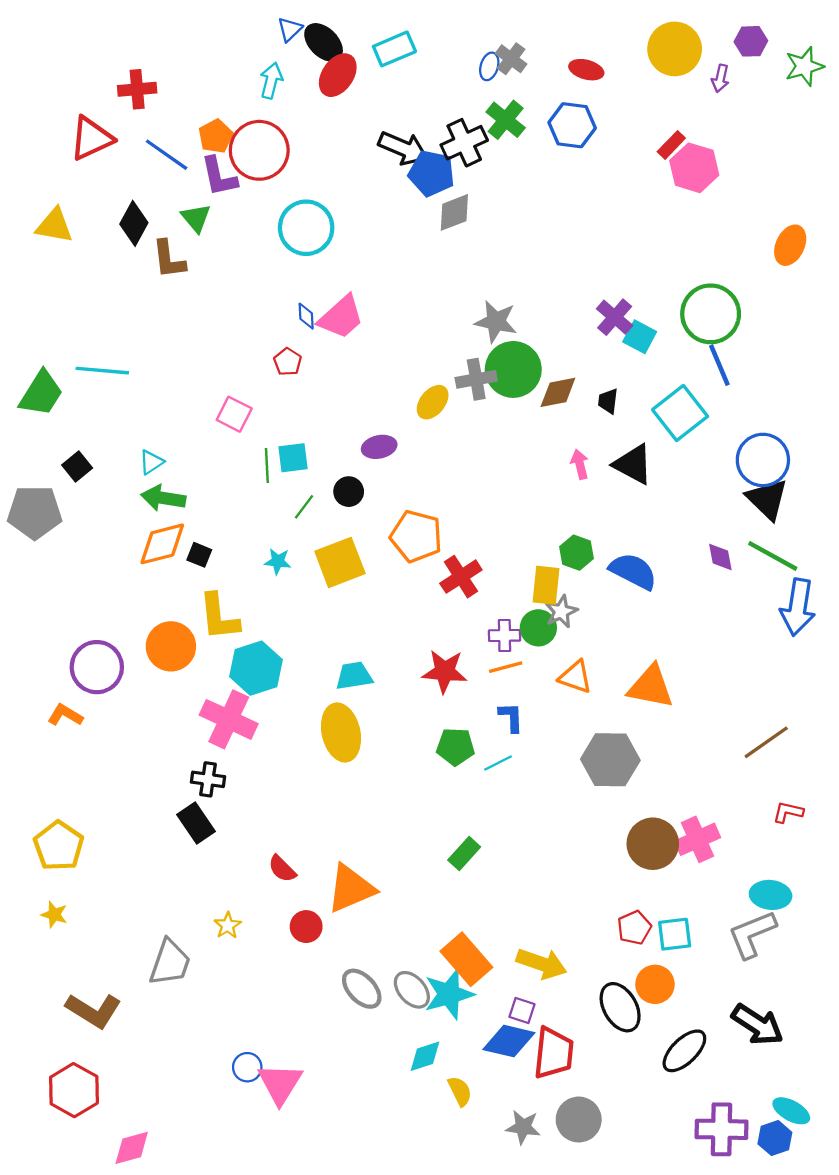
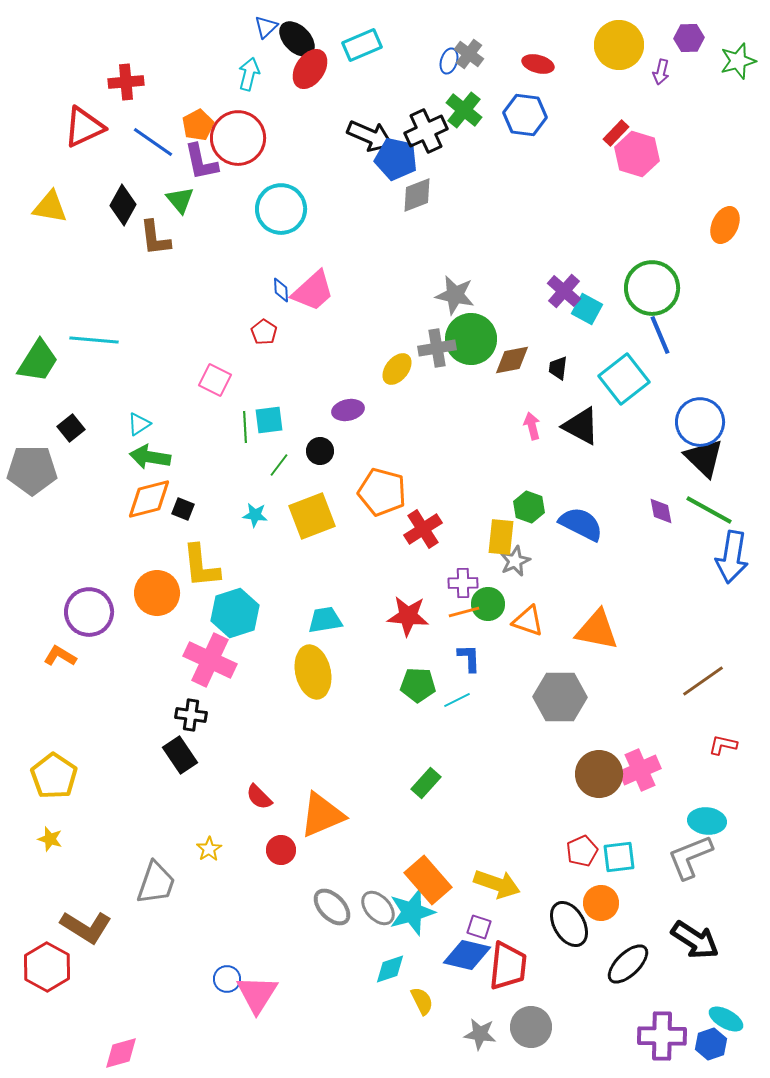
green circle: (538, 628) -> (488, 604), moved
red hexagon: (74, 1090) -> (47, 967), moved

